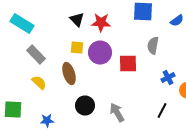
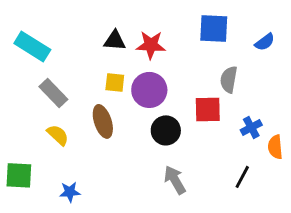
black triangle: (77, 20) -> (115, 40), turned -42
red square: (128, 64) -> (208, 109), moved
black circle: (85, 106) -> (166, 130), moved

